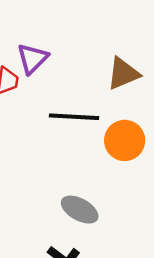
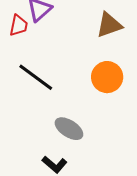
black line: (74, 117) -> (36, 77), moved, turned 30

